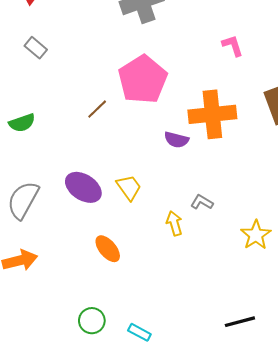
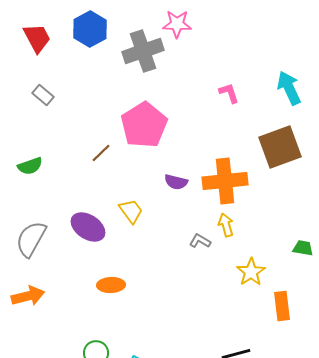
orange cross: (212, 114) -> (225, 181), moved
yellow trapezoid: (129, 187) -> (131, 211), moved
yellow arrow: (174, 223) -> (226, 225), moved
orange ellipse: (108, 249) -> (111, 285), turned -52

